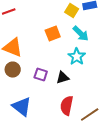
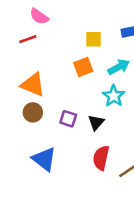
yellow square: (72, 10) -> (93, 39), moved, turned -32
cyan arrow: (81, 34) -> (119, 67), turned -72
black triangle: (63, 78) -> (96, 123), turned -32

